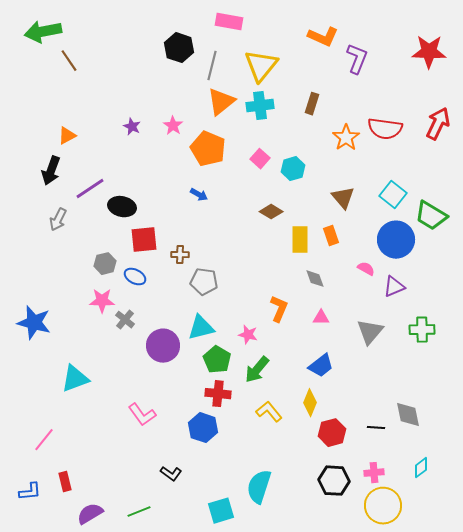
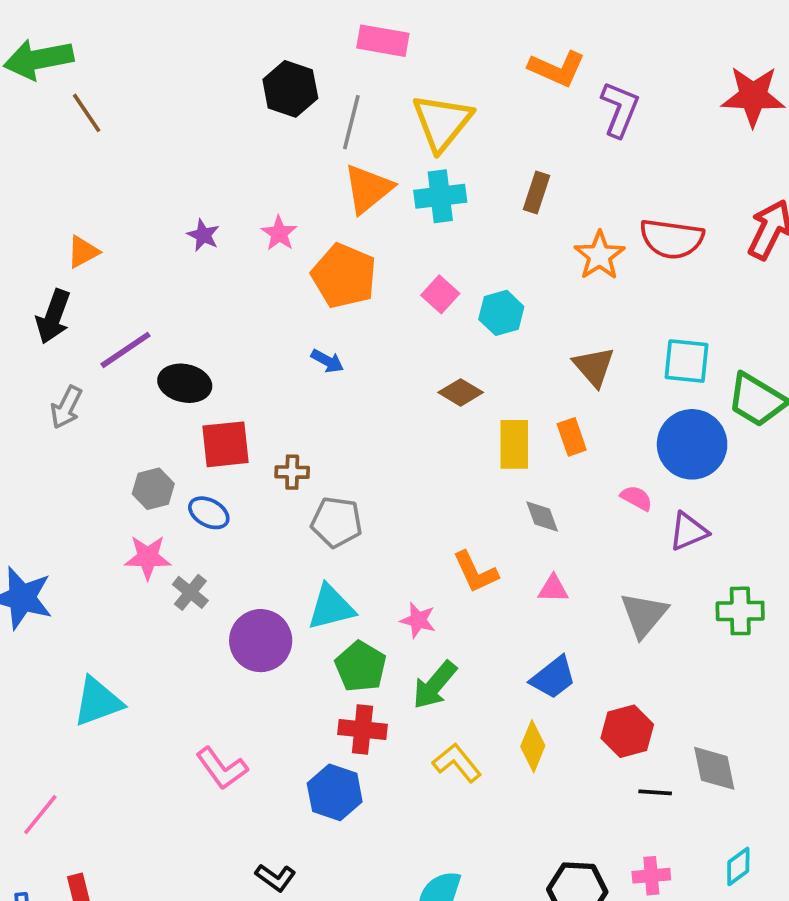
cyan square: (393, 195) -> (686, 361), turned -32
orange L-shape: (279, 309) -> (475, 572), turned 132
red hexagon: (332, 433) -> (627, 731), moved

